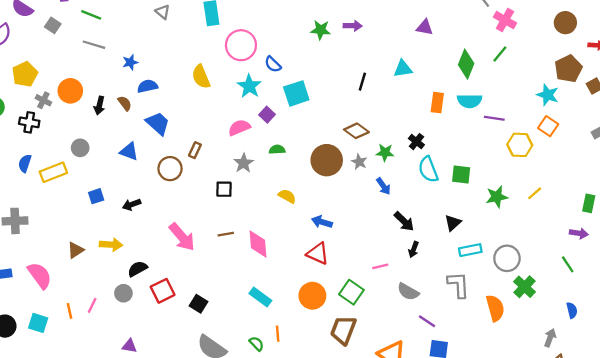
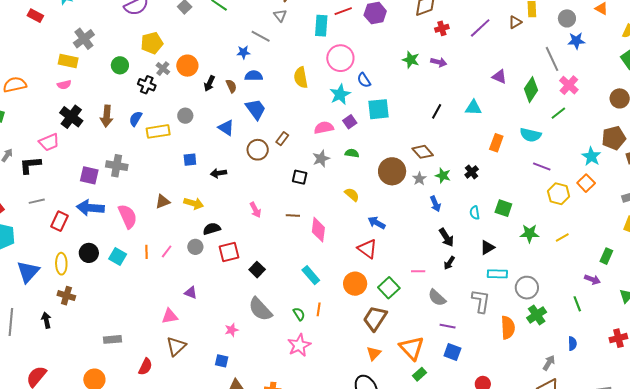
gray line: (94, 45) -> (261, 36), moved
green diamond: (466, 64) -> (531, 90), moved
cyan semicircle: (469, 101) -> (531, 135), moved
cyan semicircle: (428, 169) -> (475, 213), moved, size x0.6
pink arrow: (182, 237) -> (255, 210), size x0.6
purple line: (427, 321) -> (448, 326), turned -35

